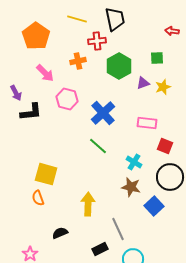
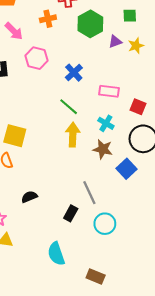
blue cross: (103, 113) -> (74, 73), size x0.7
pink rectangle: (147, 123) -> (109, 91), moved
yellow arrow: (88, 204) -> (73, 135), moved
black rectangle: (100, 249) -> (71, 213), turned -35

